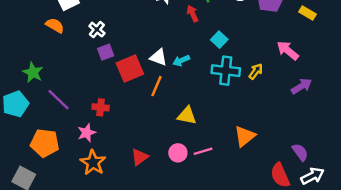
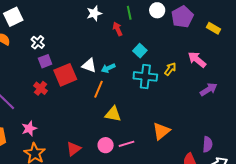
yellow arrow: (256, 71) -> (170, 69), moved
orange line: (156, 86) -> (99, 89), moved
red cross: (101, 107) -> (41, 88), moved, turned 32
purple semicircle: (300, 152) -> (208, 144), turned 42

